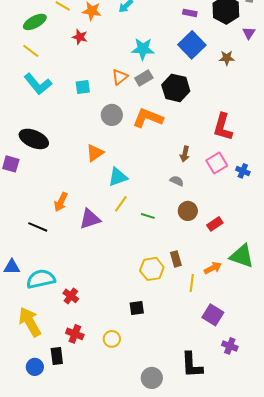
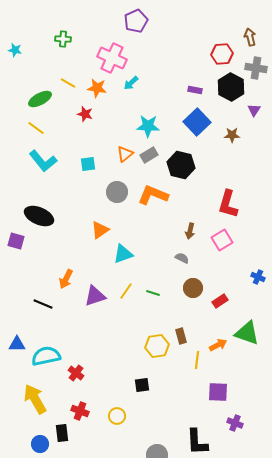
blue cross: (243, 171) -> (258, 277), moved
yellow line: (121, 204) -> (126, 291), moved
purple square: (213, 315) -> (218, 392), turned -30

